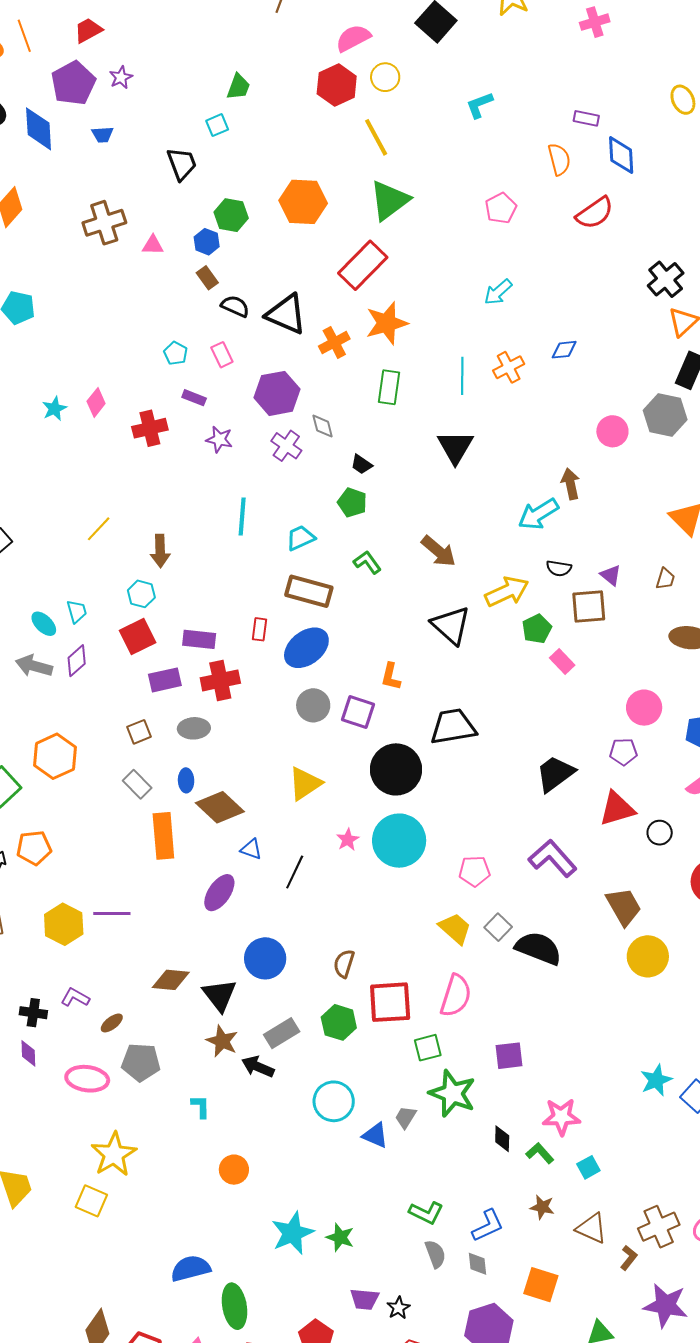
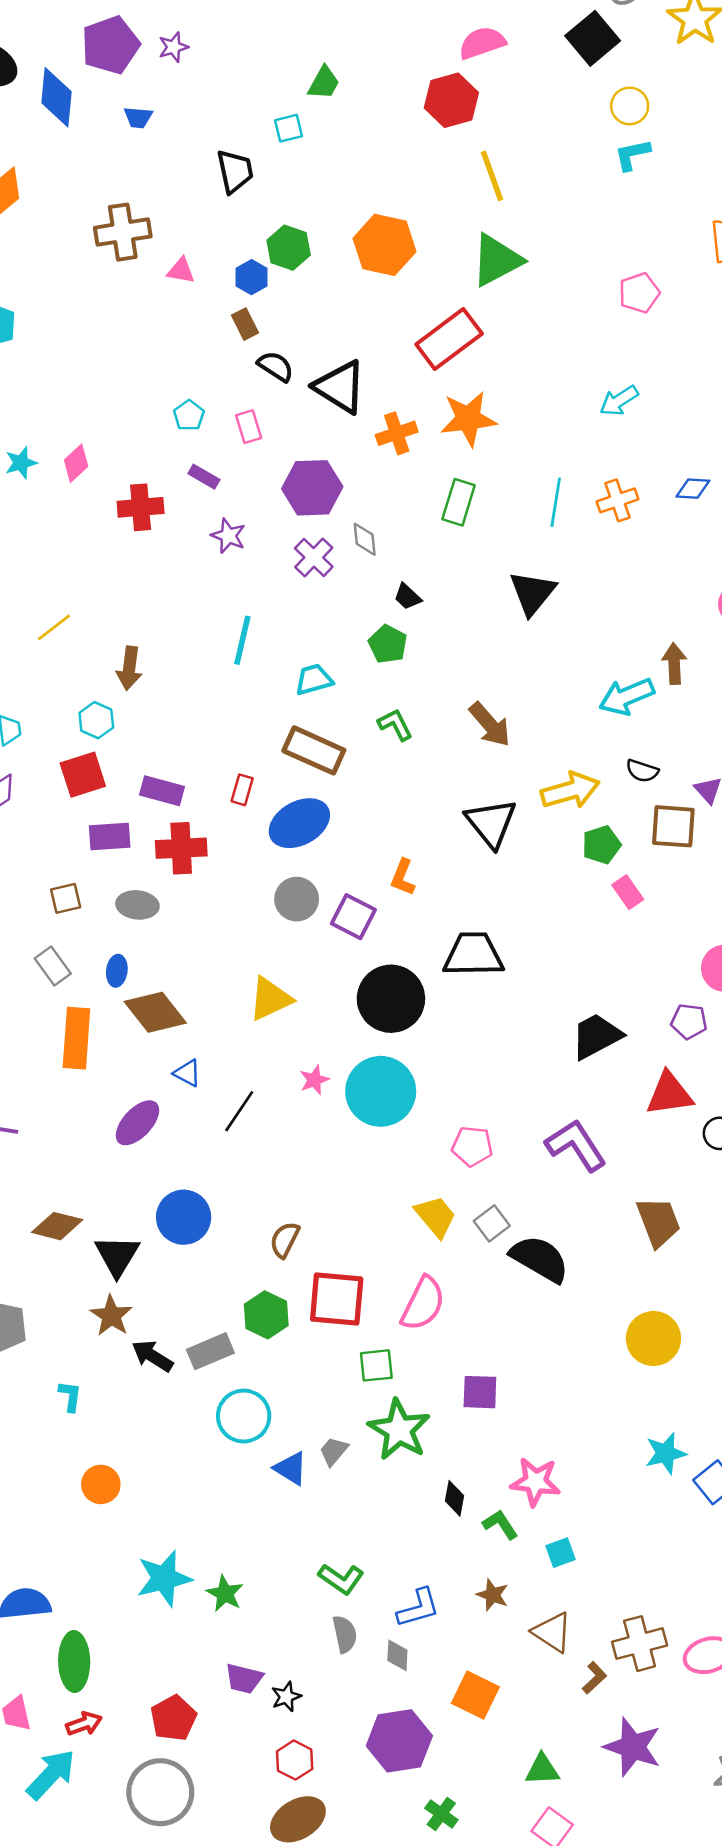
yellow circle: (385, 77) -> (630, 106), moved
yellow circle: (648, 956) -> (653, 1338), moved
gray rectangle: (282, 1033) -> (210, 1351), moved

